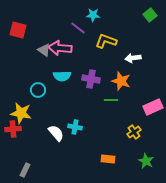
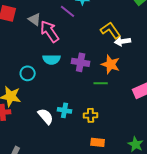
yellow L-shape: (106, 41) -> (111, 30), moved, turned 35
pink arrow: (60, 48) -> (50, 31), turned 50
gray triangle: (44, 50) -> (35, 19), moved
yellow cross: (134, 132) -> (91, 115), moved, turned 32

